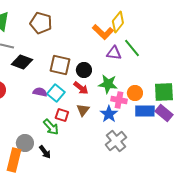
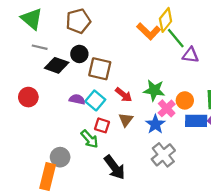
brown pentagon: (41, 23) -> (78, 21), turned -30
green line: (132, 48) -> (176, 38), moved
purple triangle: (114, 53) -> (190, 55), moved
black circle: (84, 70) -> (79, 54), moved
pink cross: (119, 100) -> (167, 108), turned 35
black arrow: (45, 152) -> (115, 167), moved, size x1.6

